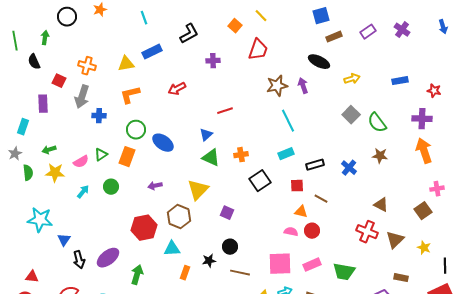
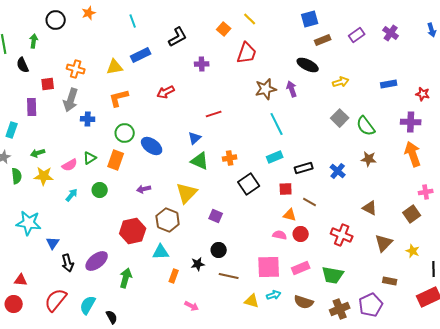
red square: (59, 81) -> (48, 84), turned -32
red cross: (367, 232) -> (342, 235), moved

